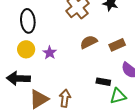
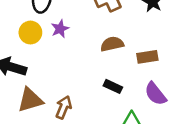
purple star: (50, 53) -> (60, 29), moved
black rectangle: (103, 82) -> (113, 86), moved

